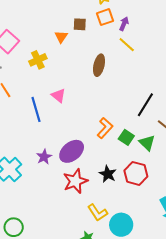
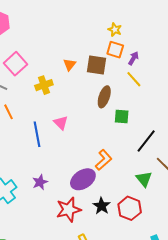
orange square: (105, 17) -> (115, 50), turned 30
brown square: (80, 24) -> (97, 65), moved, size x1.5
green square: (126, 137) -> (122, 116), moved, turned -35
purple ellipse: (72, 151) -> (83, 179), moved

